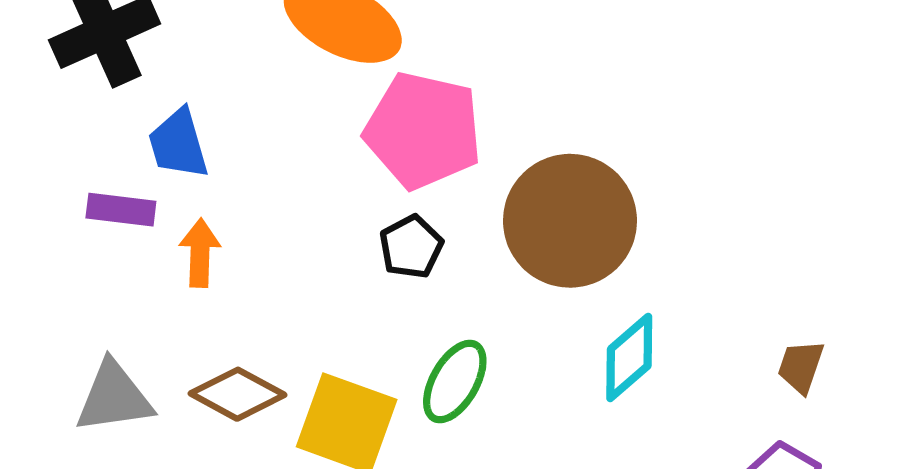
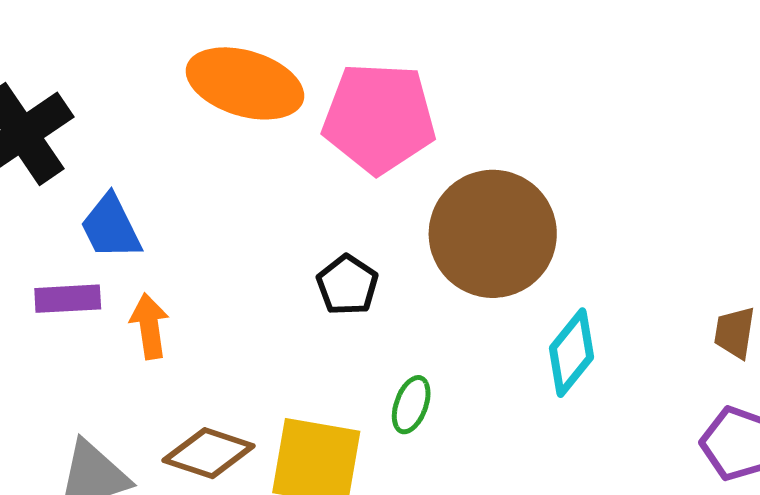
pink pentagon: (423, 130) -> (379, 118), moved
green ellipse: (455, 382) -> (411, 405), size x0.7

